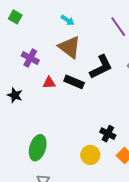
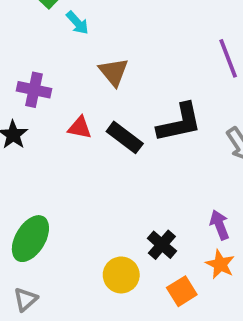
cyan arrow: (68, 20) -> (77, 23), moved
brown triangle: (70, 47) -> (114, 72), moved, size x0.7
purple cross: (30, 58) -> (34, 90), moved, turned -30

